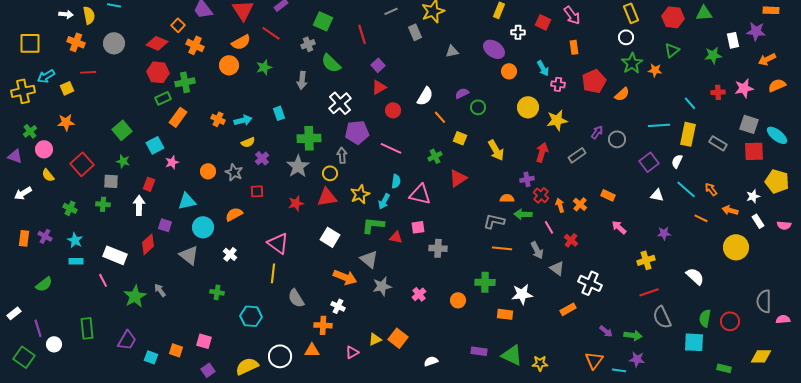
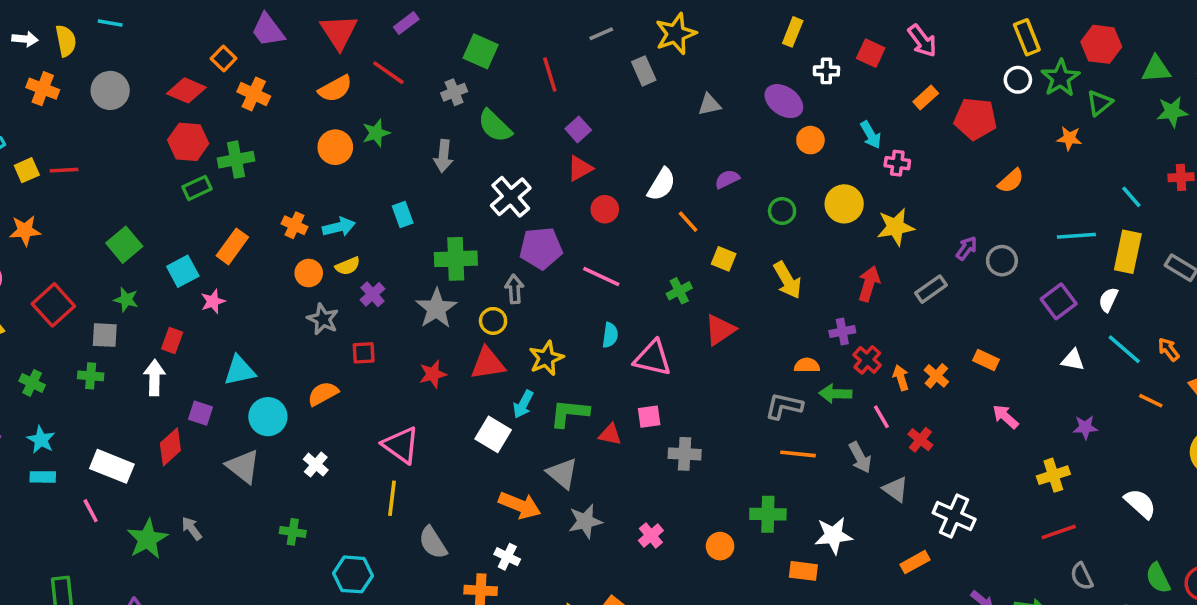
green triangle: (704, 13) -> (1156, 69), moved
orange rectangle: (574, 47) -> (926, 98), turned 56
green star: (632, 63) -> (1060, 78), moved
orange circle: (229, 65) -> (335, 147), moved
red line: (88, 72) -> (64, 170), moved
red pentagon: (594, 81) -> (975, 119), moved, turned 30
green circle: (478, 107) -> (782, 211), moved
orange rectangle: (178, 117) -> (232, 246), moved
orange circle: (208, 171) -> (309, 273), moved
cyan arrow: (384, 201) -> (523, 404), moved
gray semicircle: (662, 317) -> (1082, 576), size x0.7
green semicircle: (705, 318) -> (1158, 578), turned -36

